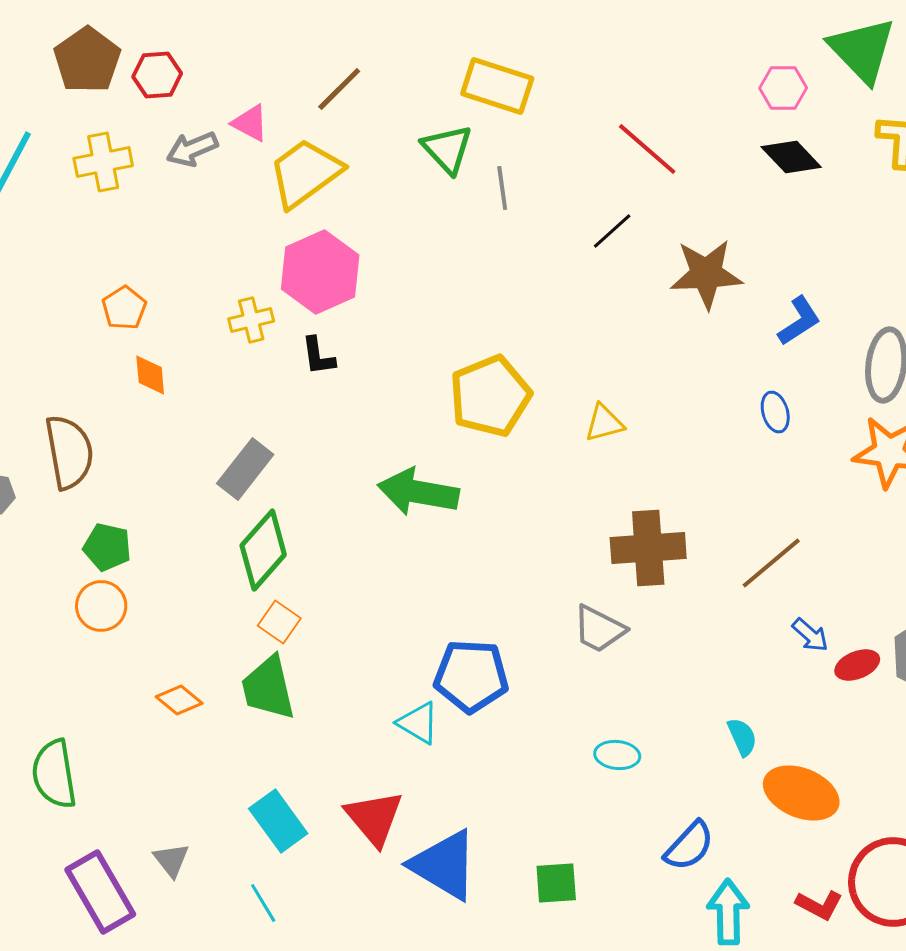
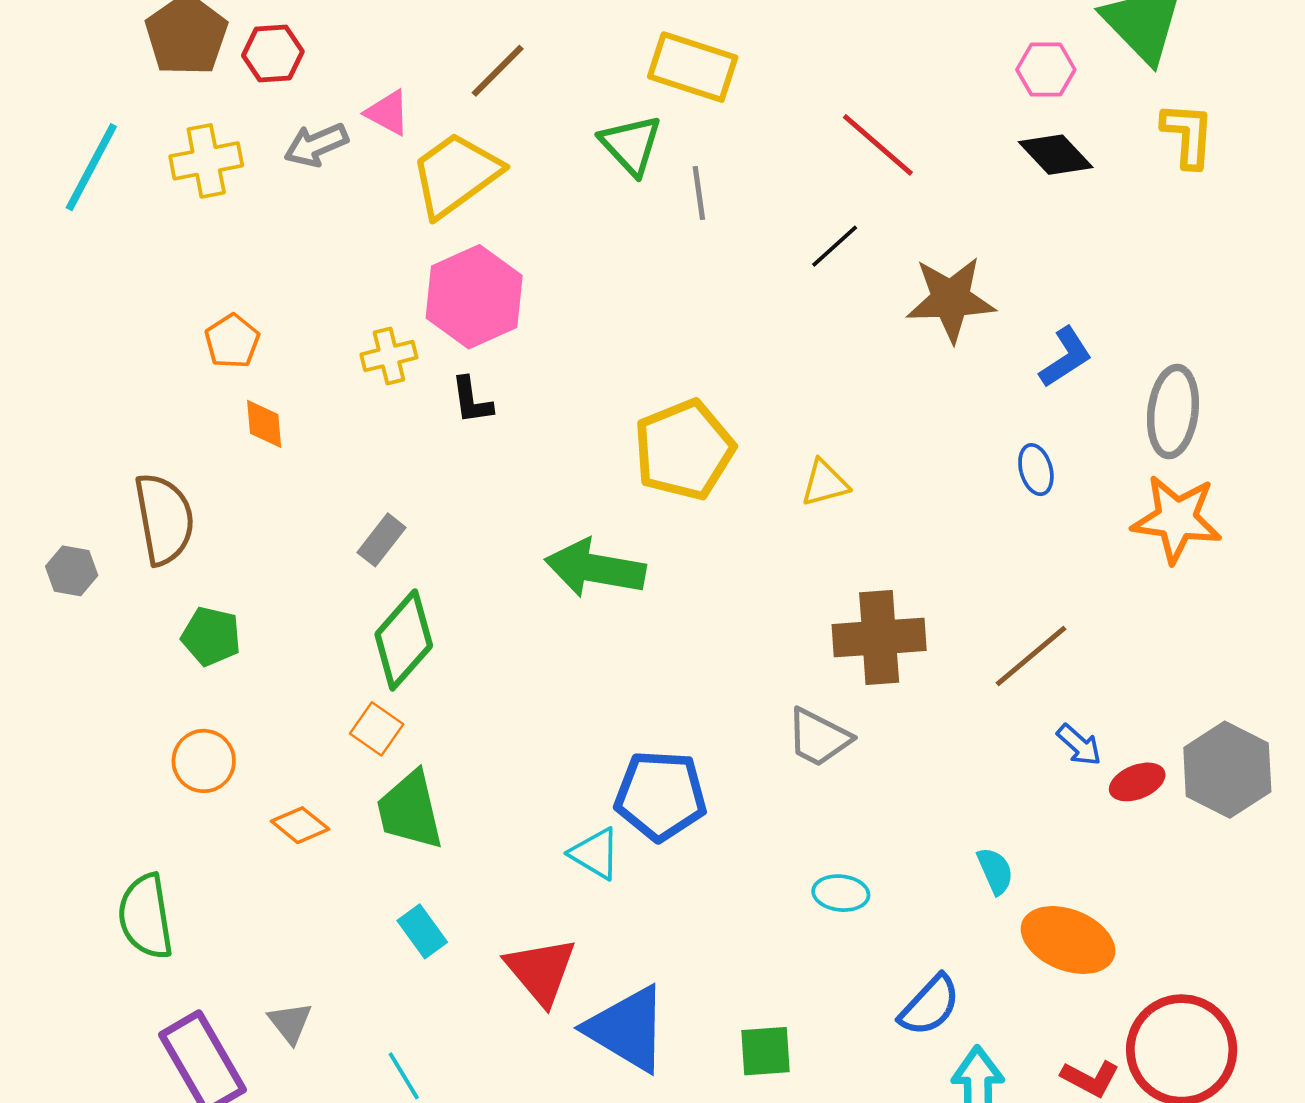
gray rectangle: (245, 469) -> (382, 540), size x0.7
orange circle: (101, 606) -> (204, 761), moved
orange square: (279, 622) -> (377, 729), moved
cyan rectangle: (278, 821) -> (422, 931), moved, size x0.7

